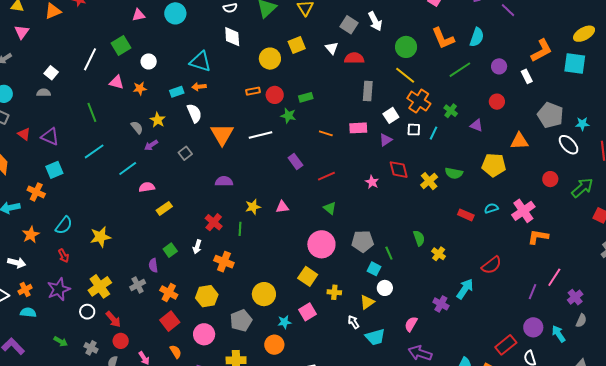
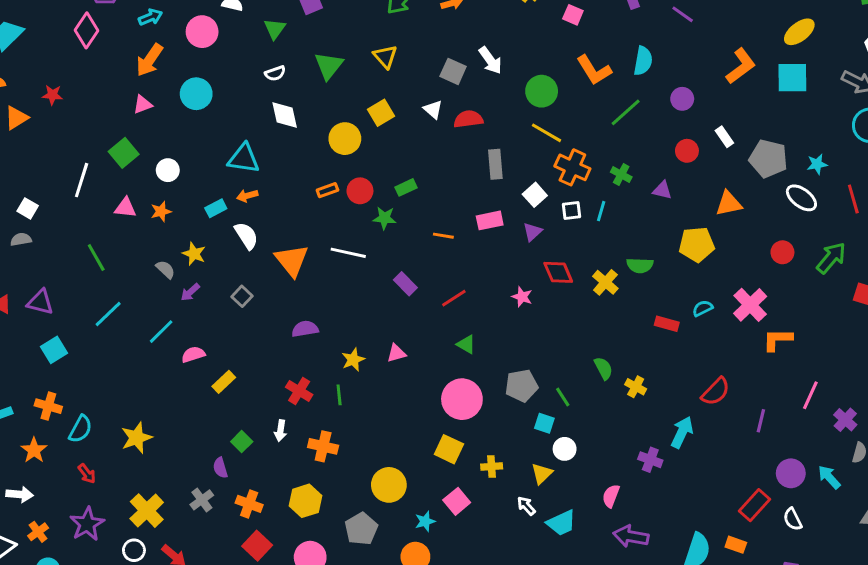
white rectangle: (527, 76) -> (724, 137), moved
white line: (261, 135) -> (348, 253), turned 35
orange cross: (36, 192) -> (48, 406), moved
purple line: (532, 292) -> (761, 421), moved

